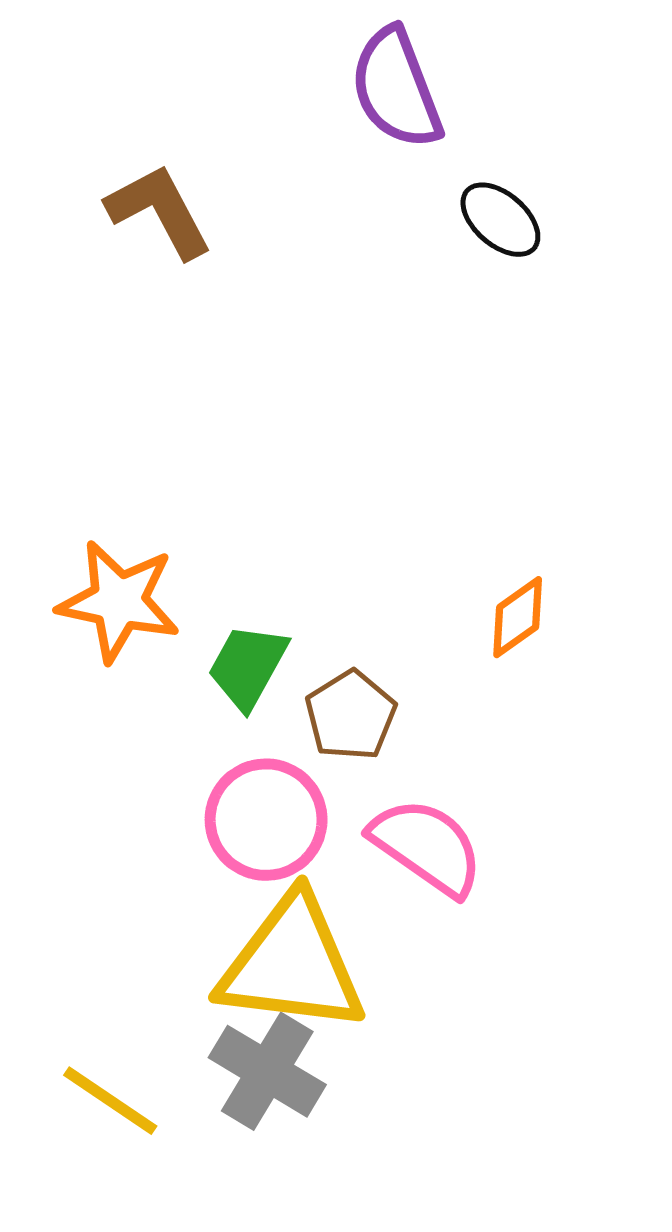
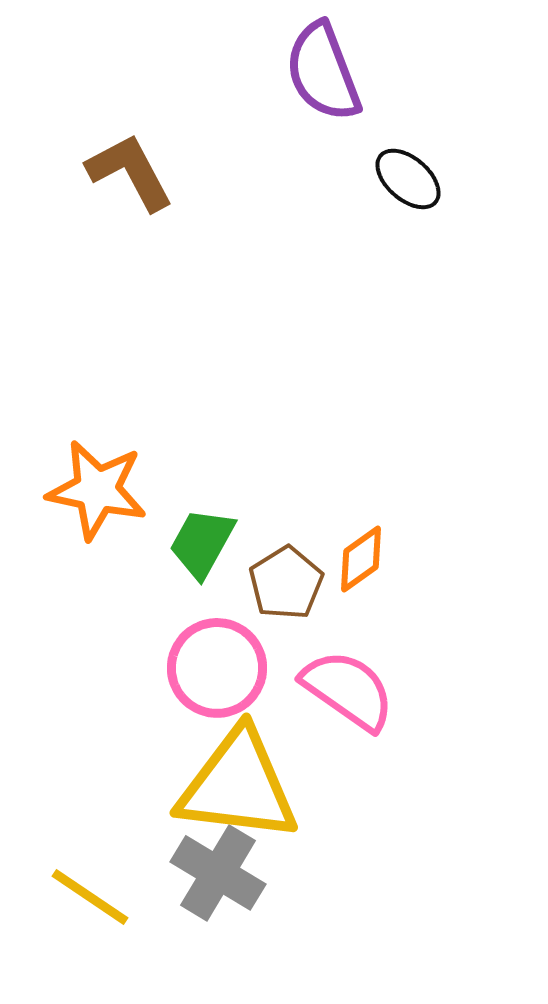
orange diamond: (518, 617) -> (361, 559), moved

